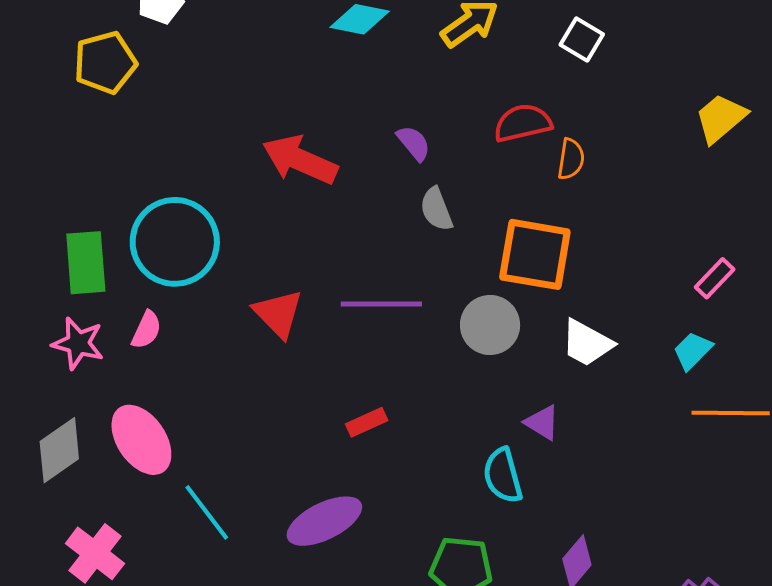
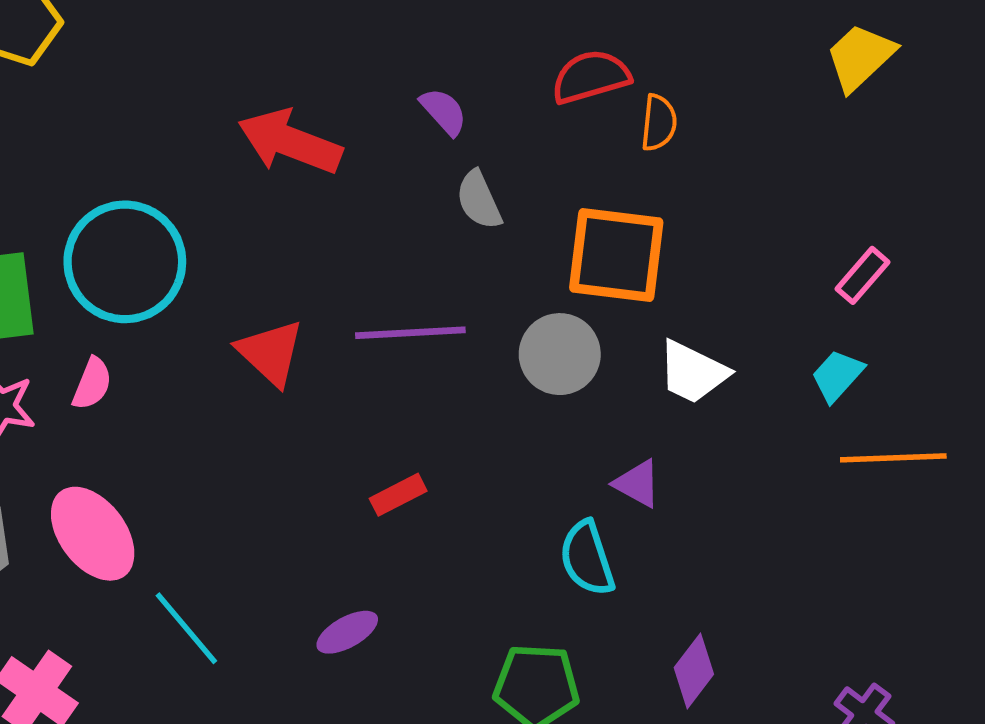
purple ellipse: (324, 521) -> (347, 632), size x0.6

